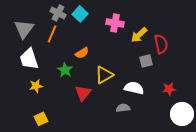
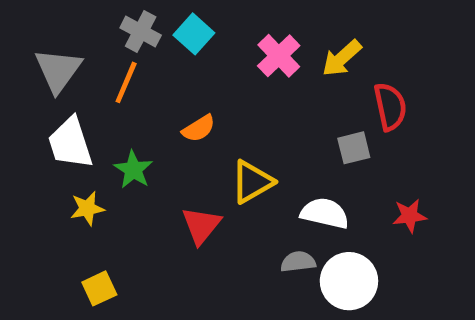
pink cross: (115, 23) -> (279, 56), turned 36
yellow arrow: (139, 35) -> (342, 58), moved
green star: (65, 70) -> (133, 170), moved
white circle: (182, 114) -> (349, 281), moved

